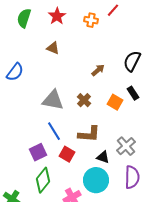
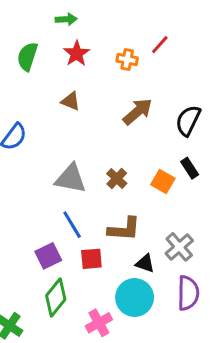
brown arrow: (98, 70) -> (138, 112), moved, size x1.5
red square: (67, 154) -> (91, 259), turned -35

